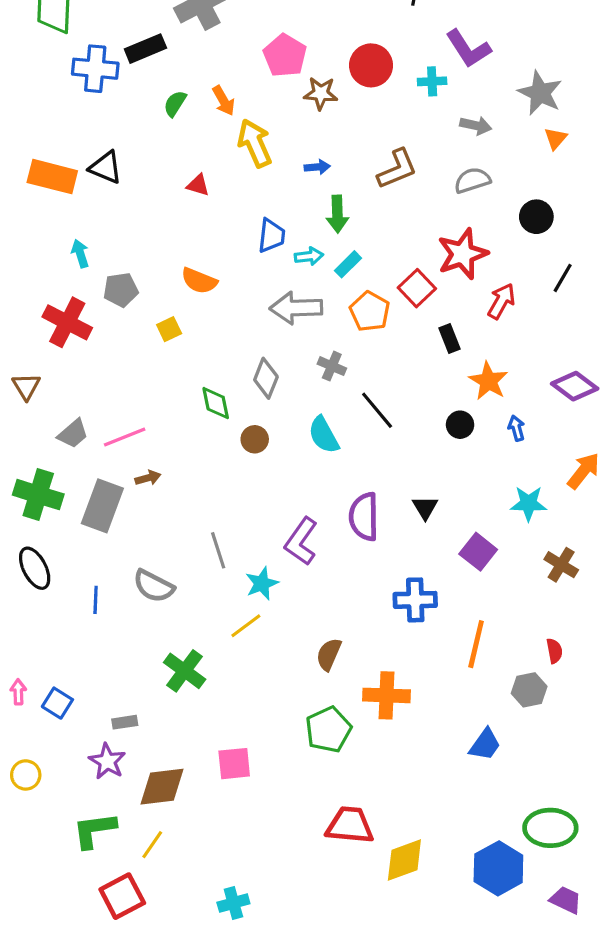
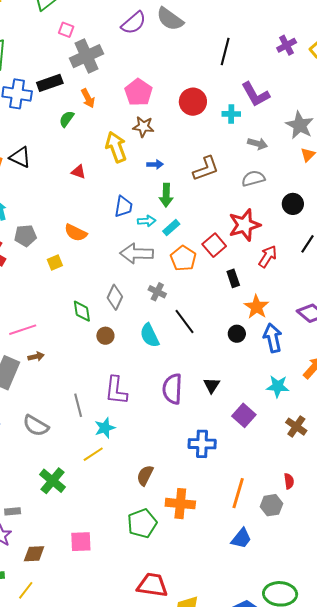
brown star: (321, 93) -> (143, 127), moved
orange arrow: (224, 101) -> (88, 98), moved
blue arrow: (516, 428) -> (273, 338), size x1.8
purple L-shape: (301, 541) -> (116, 390), moved, turned -32
orange line: (476, 644) -> (238, 493), moved
brown diamond: (162, 787) -> (34, 554), size x0.7

